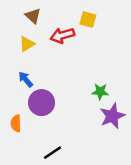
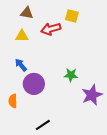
brown triangle: (33, 16) -> (27, 13), turned -32
yellow triangle: (27, 44) -> (22, 36), turned 32
green star: (100, 92) -> (71, 75), moved

